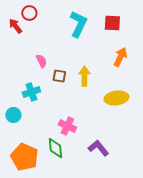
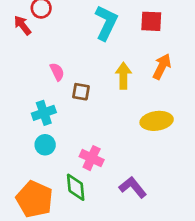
yellow arrow: (84, 76) -> (123, 76), moved
cyan circle: (13, 115) -> (45, 145), moved

